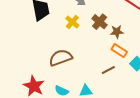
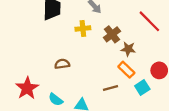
yellow cross: (72, 22) -> (83, 28), turned 32
brown semicircle: (61, 58) -> (62, 64), size x0.6

